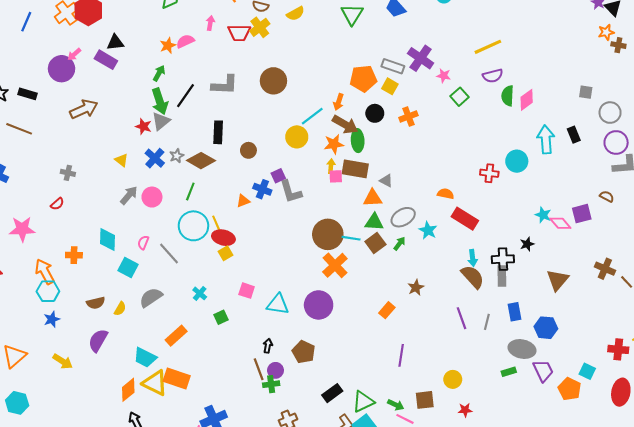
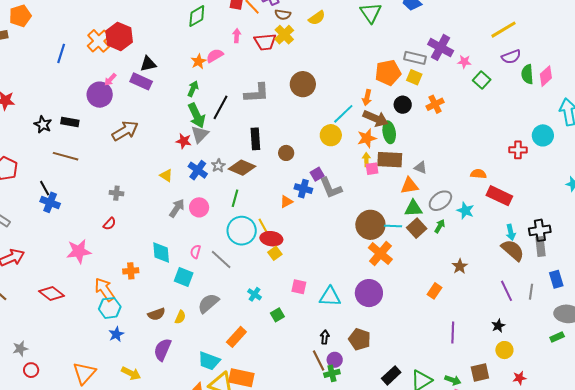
black star: (527, 244) -> (498, 326), moved

